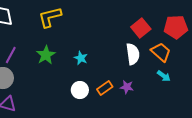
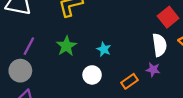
purple star: (127, 87) -> (153, 70), moved
white circle: (80, 90) -> (92, 75), moved

